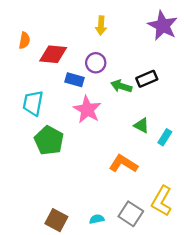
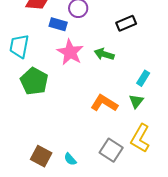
green arrow: (121, 86) -> (104, 54), moved
green triangle: (141, 125) -> (136, 101), moved, turned 42
cyan semicircle: (97, 219) -> (70, 159), moved, turned -120

